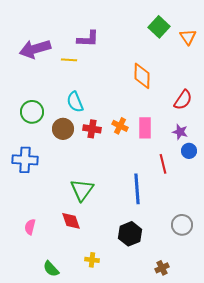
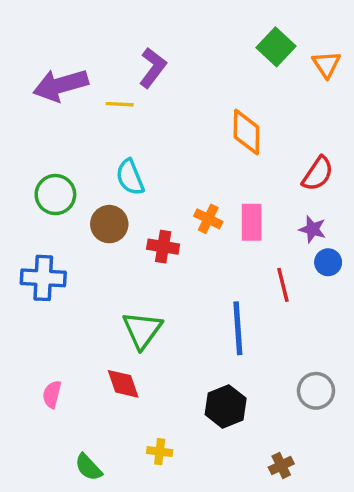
purple L-shape: (88, 39) -> (153, 68), turned -55
red cross: (92, 129) -> (163, 247), moved

